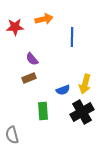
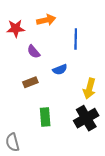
purple semicircle: (32, 59) -> (34, 52), moved
blue semicircle: (63, 90) -> (60, 70), moved

